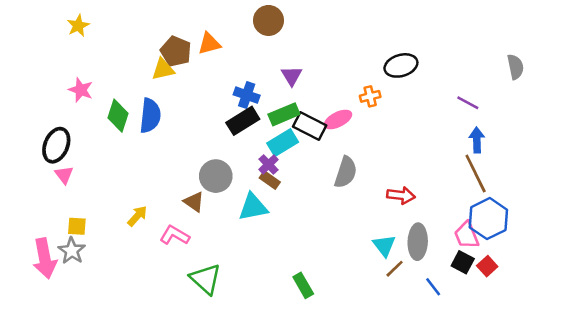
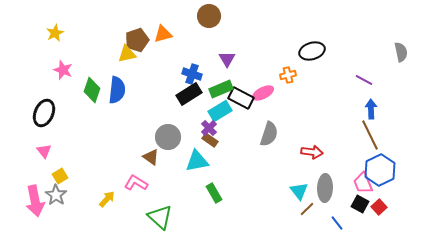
yellow star: (78, 26) -> (55, 33), moved
brown pentagon: (176, 51) -> (137, 40), turned 30
pink triangle: (64, 175) -> (44, 151), moved
yellow arrow: (137, 216) -> (107, 199), moved
yellow square: (77, 226) -> (60, 176), turned -35
green rectangle: (303, 285) -> (214, 193), moved

